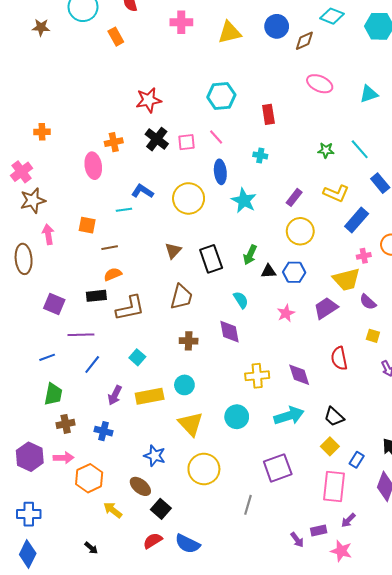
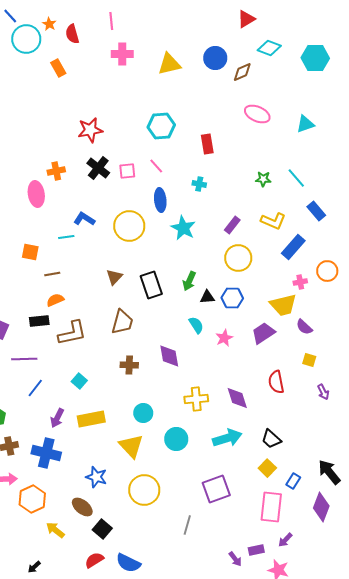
cyan semicircle: (241, 300) -> (196, 325), moved
cyan circle: (184, 385) -> (143, 413), moved
blue cross: (103, 431) -> (46, 453), size x1.6
black arrow: (91, 548) -> (34, 567), turned 96

